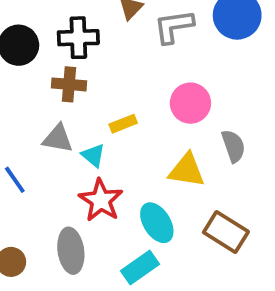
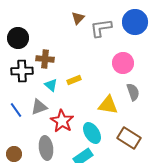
black cross: (78, 38) -> (22, 71), moved
pink circle: (190, 103) -> (123, 63), moved
gray triangle: (58, 139) -> (39, 107), moved, turned -30
cyan triangle: (93, 155) -> (51, 85), moved

